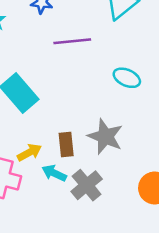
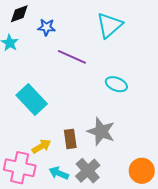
purple line: (72, 41) -> (72, 57), turned 32
cyan arrow: (54, 173) -> (59, 173), moved

